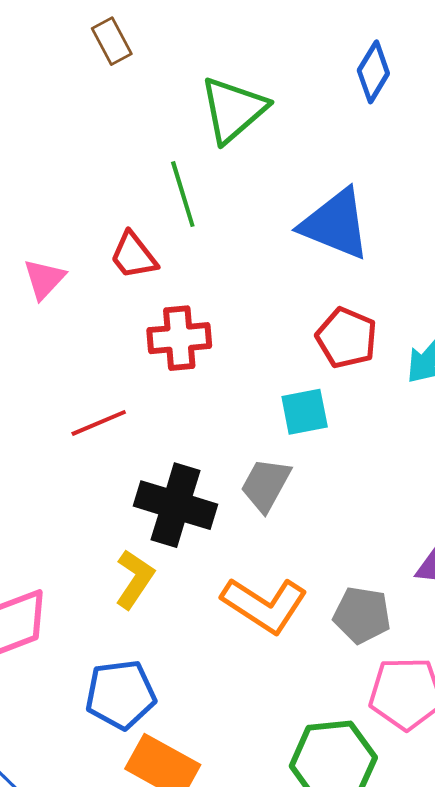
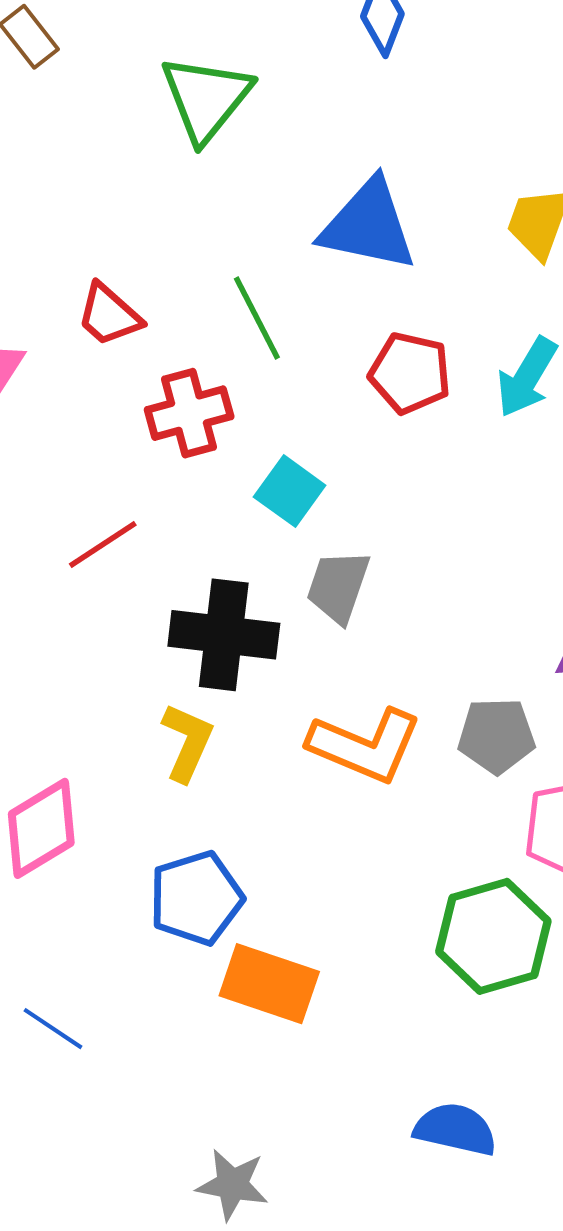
green line: (183, 194) -> (257, 318), moved
cyan square: (305, 412) -> (290, 491), moved, turned -33

